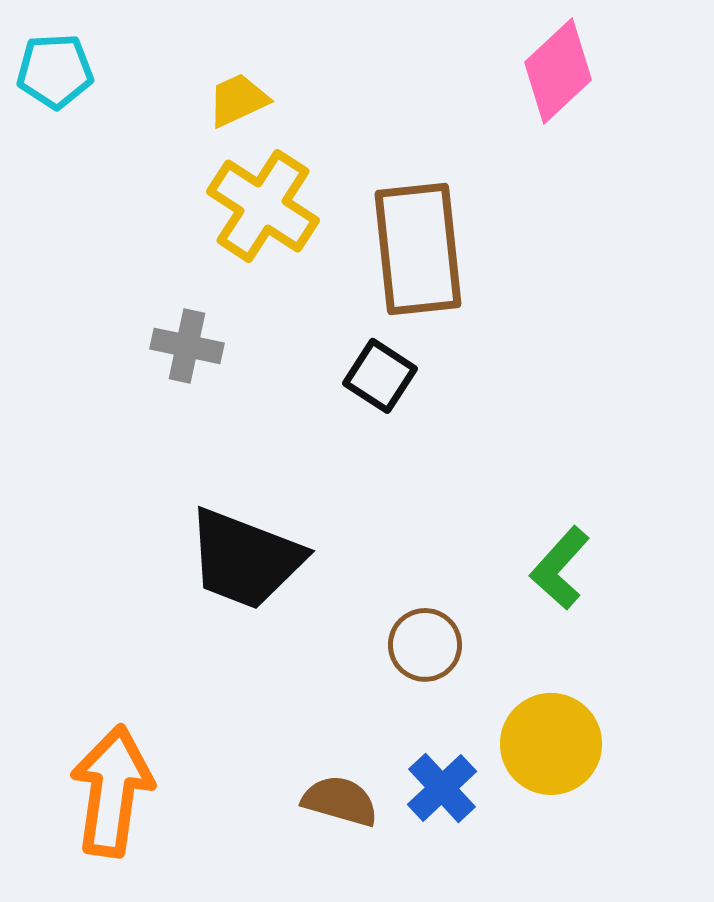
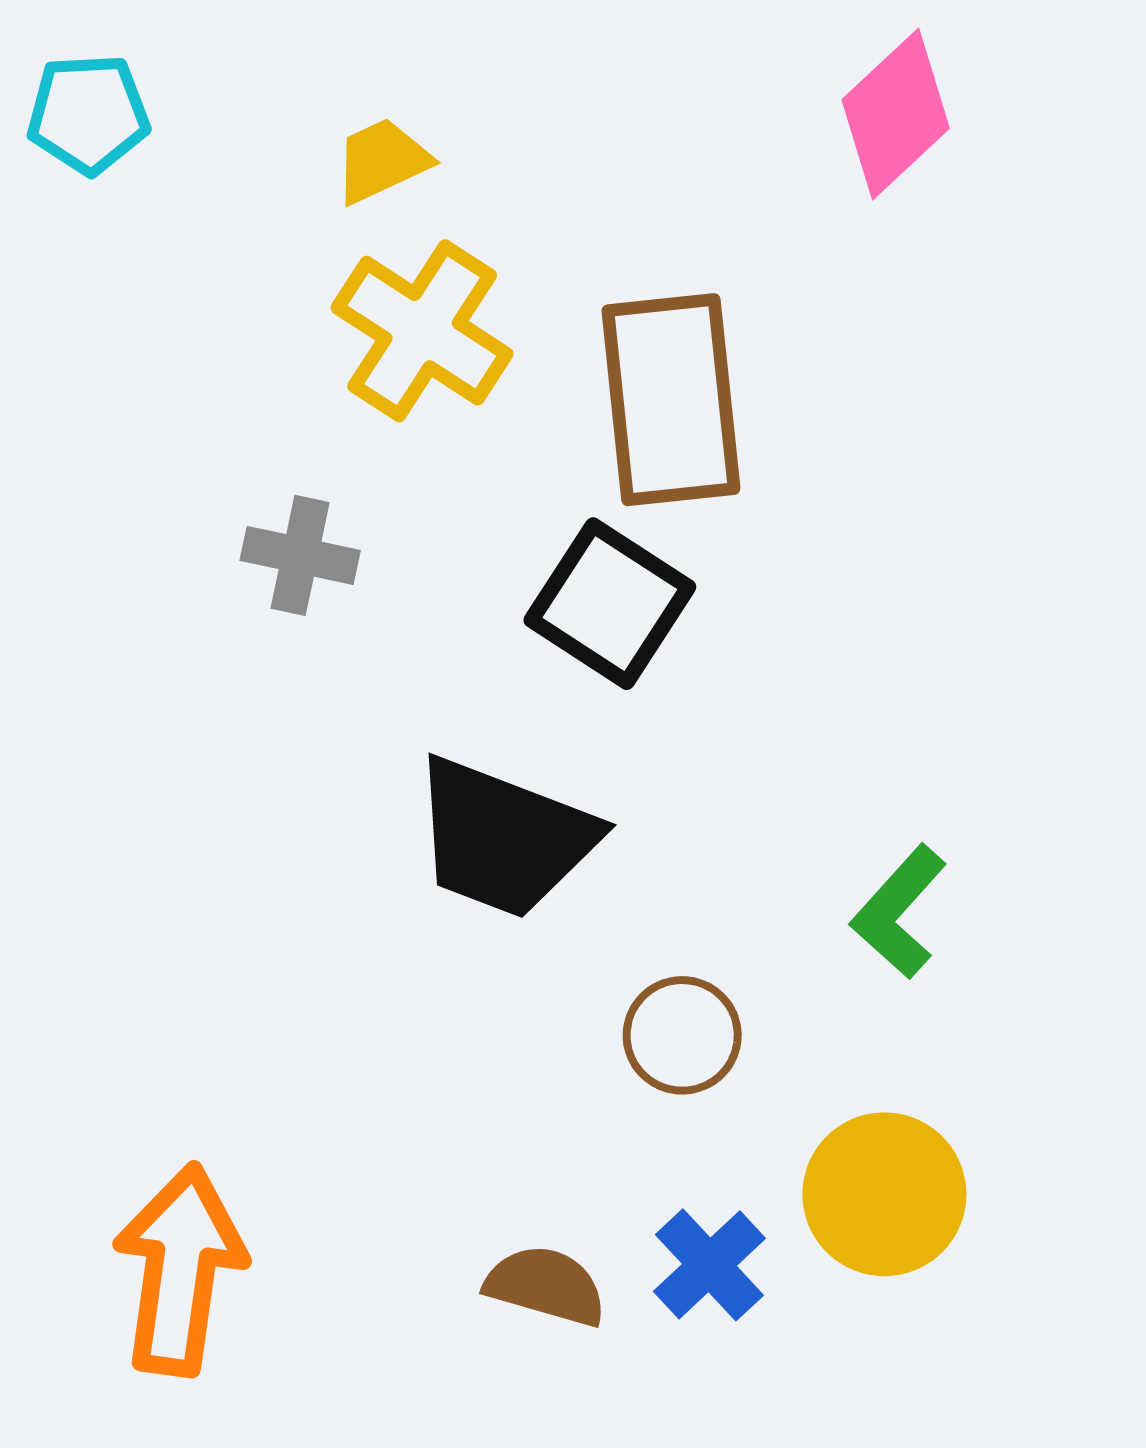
black square: (380, 376) -> (610, 604), size x1.4
black trapezoid: (245, 559) -> (504, 838), moved

